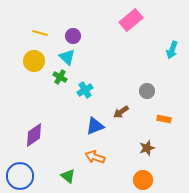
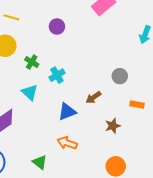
purple circle: (73, 36) -> (57, 27), moved
cyan triangle: (67, 57) -> (30, 92), moved
brown star: (147, 148) -> (113, 126), moved

